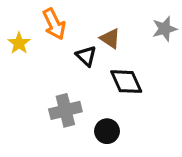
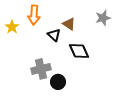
orange arrow: (54, 24) -> (34, 15), turned 30
black circle: (107, 131) -> (58, 82), moved

